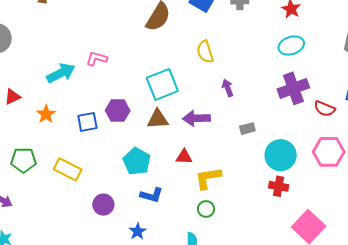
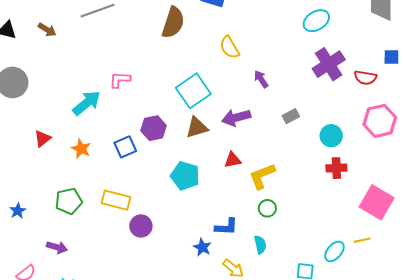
cyan circle: (281, 155) -> (331, 136), size x0.7
blue L-shape: (152, 195) -> (226, 227), moved
purple circle: (103, 205) -> (141, 226), moved

